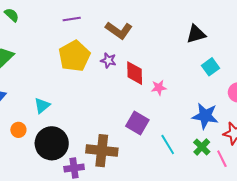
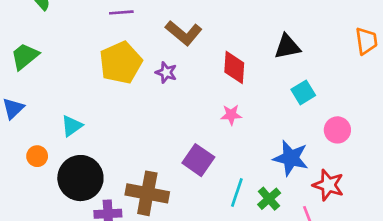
red diamond: (135, 73) -> (234, 67), moved
cyan line: (168, 145) -> (237, 192), turned 45
green cross: (202, 147) -> (269, 199), moved

